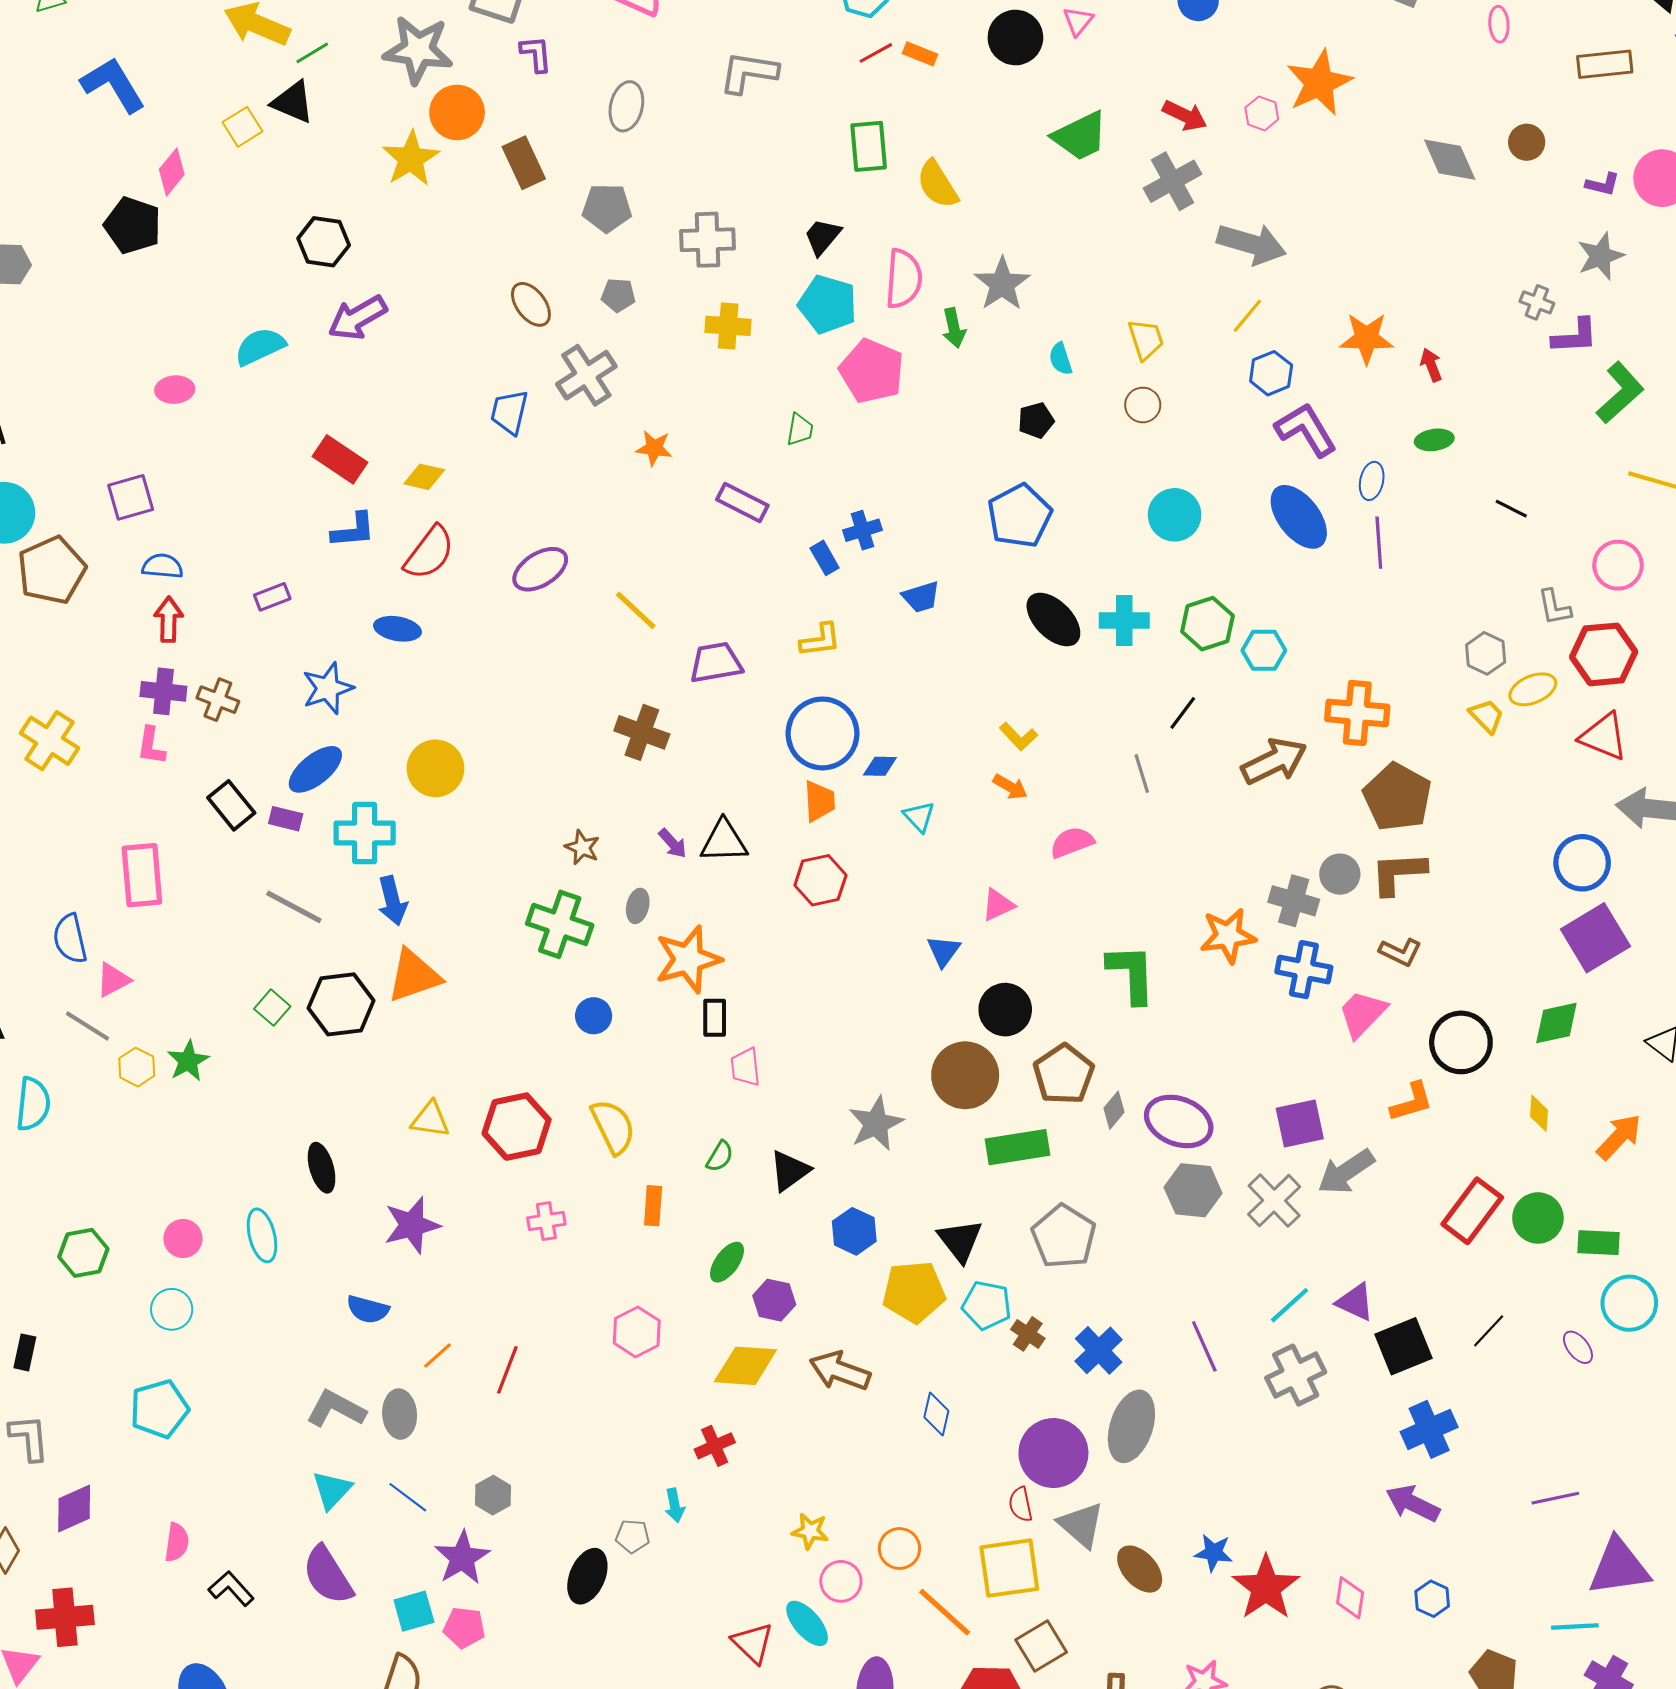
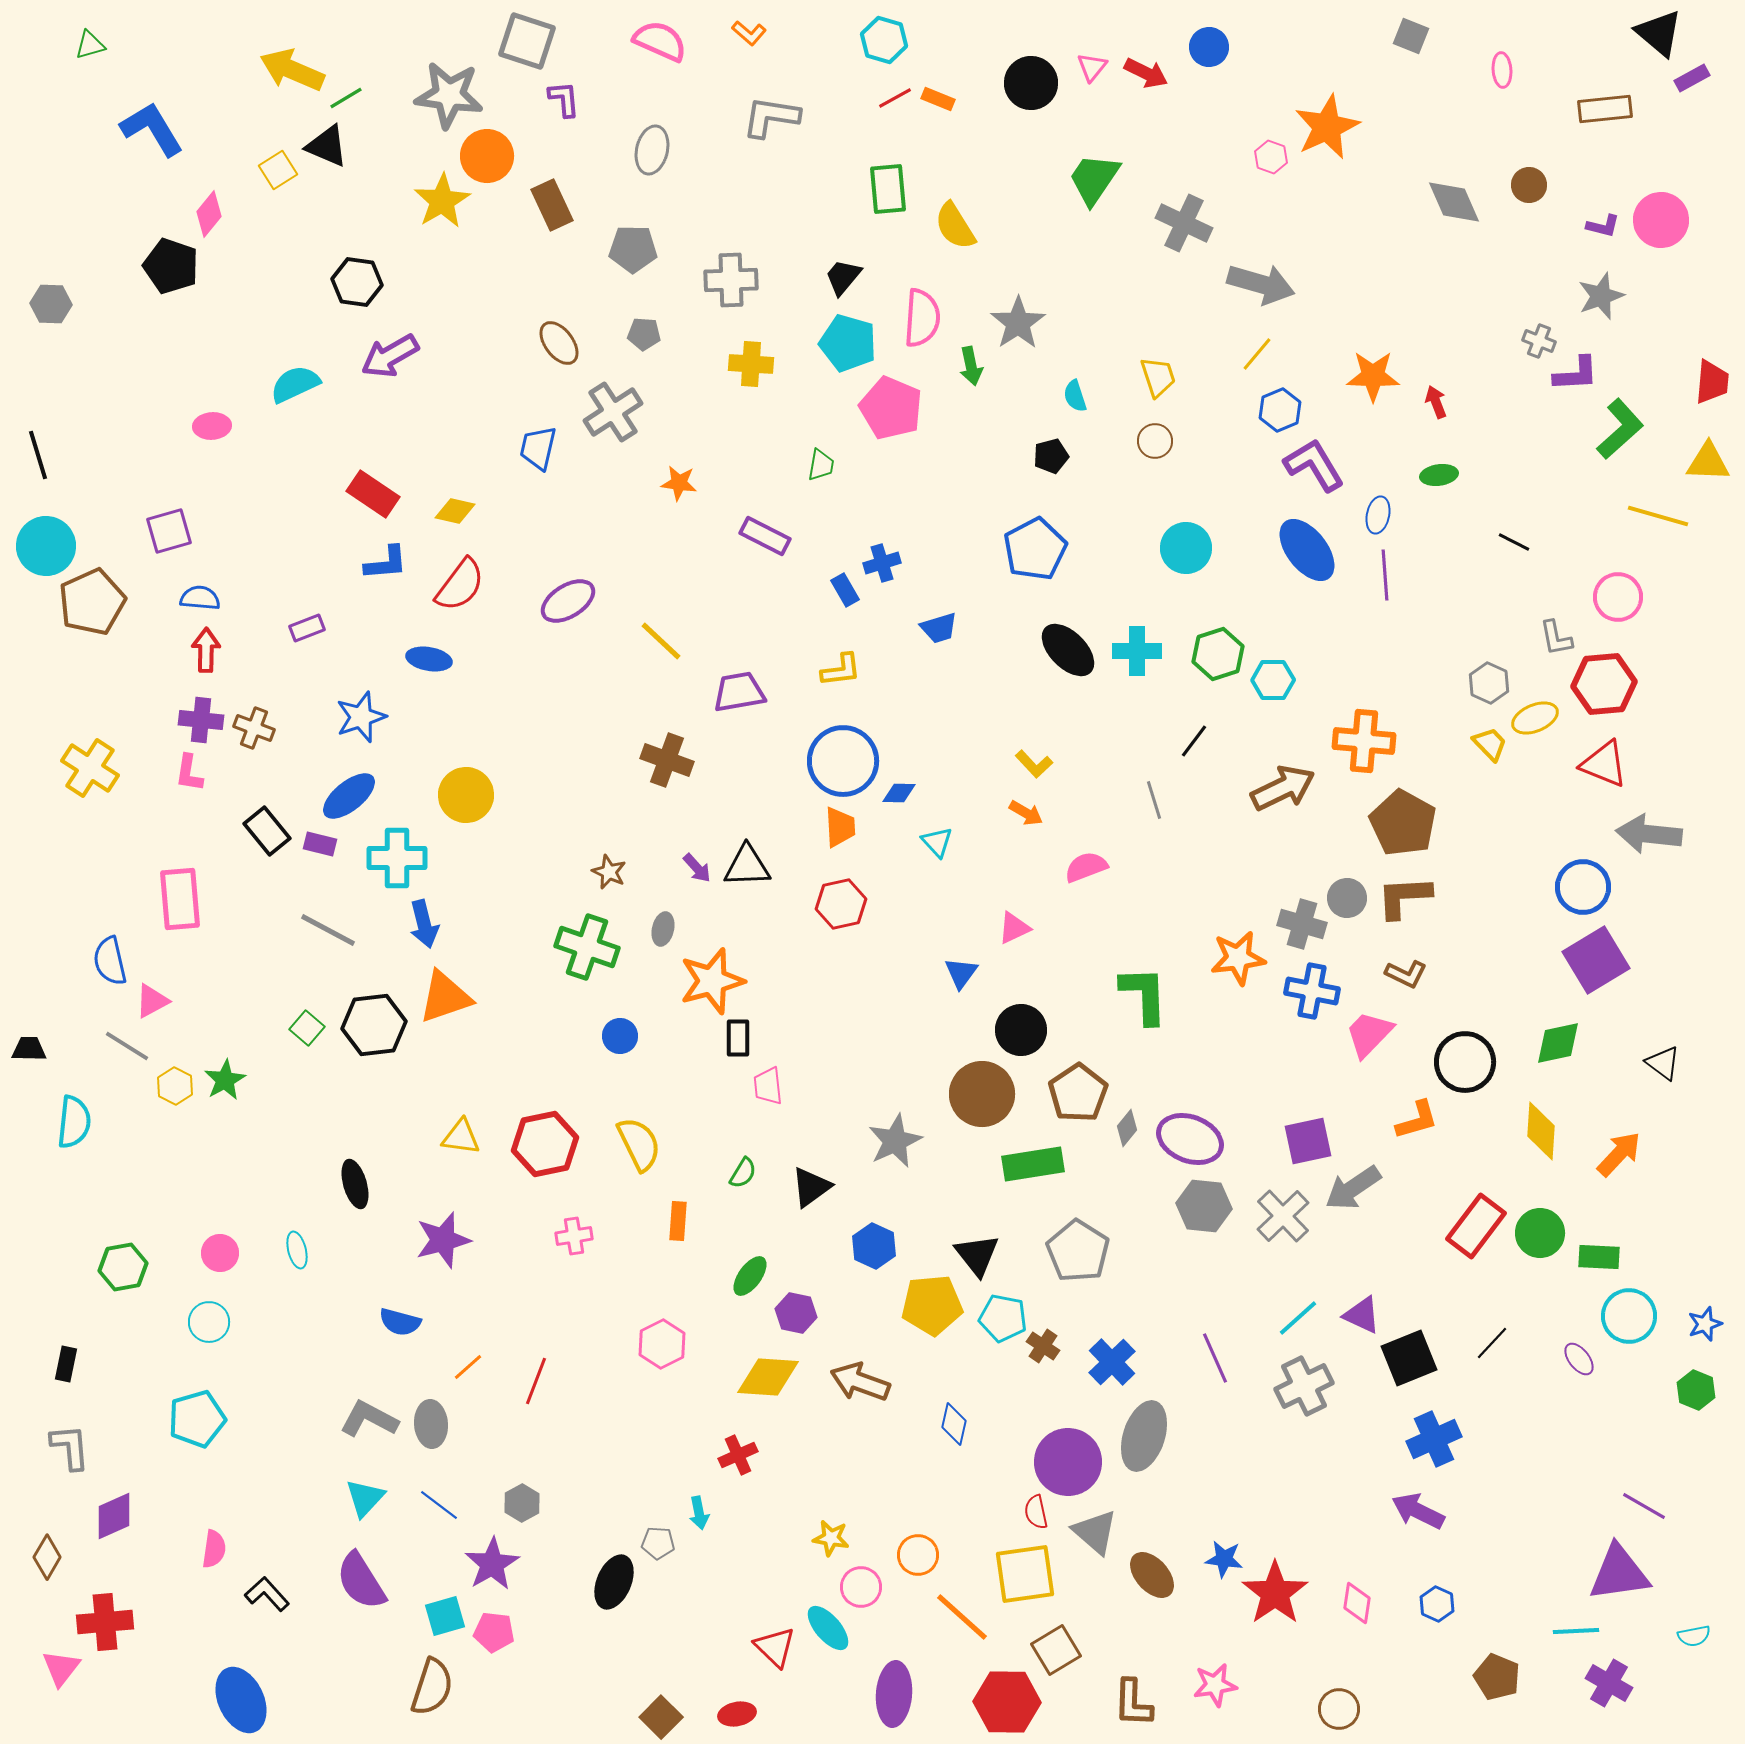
red arrow: (1185, 116) -> (1146, 73), moved
green trapezoid: (1080, 136) -> (1094, 179), turned 150
gray cross: (1173, 181) -> (1184, 223), turned -36
yellow diamond: (1539, 1113) -> (1541, 1131), size x1.6
cyan ellipse: (262, 1235) -> (297, 1250), size x0.7
purple line: (1555, 1498) -> (1644, 1506), moved, turned 42

